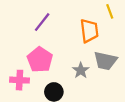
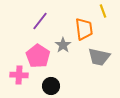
gray star: (81, 70) -> (63, 45), moved

